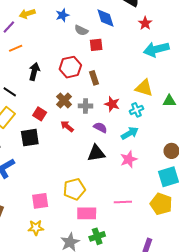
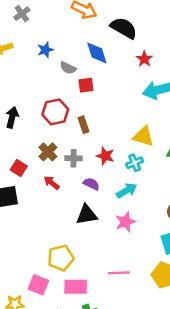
pink square: (40, 201) -> (38, 285), moved, turned 30

